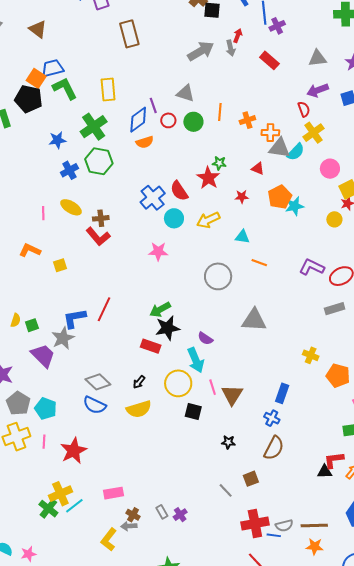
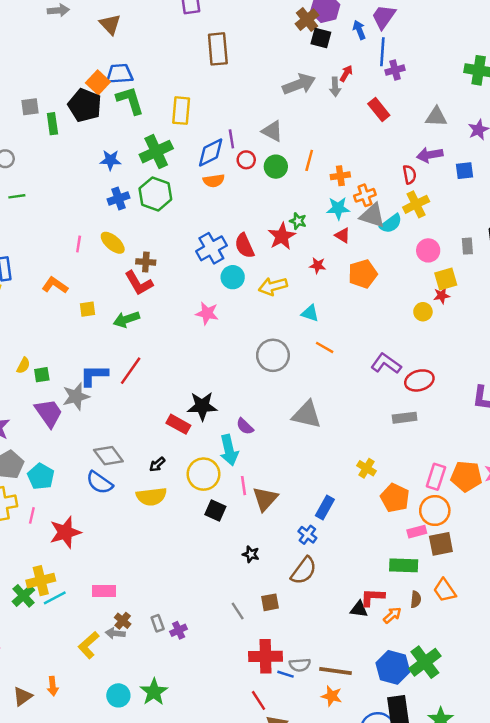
orange cross: (270, 133) -> (365, 195), turned -30
cyan star: (294, 206) -> (338, 208), moved
green arrow: (160, 309) -> (126, 319), moved

